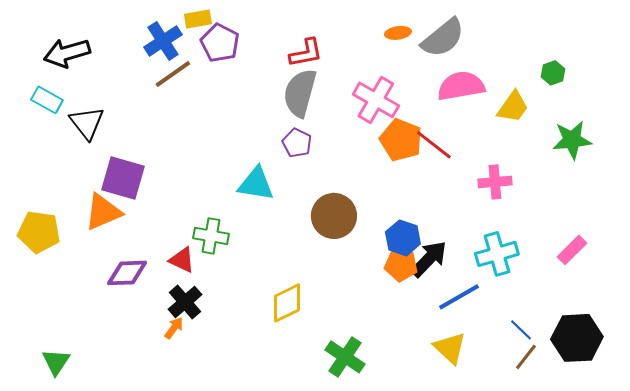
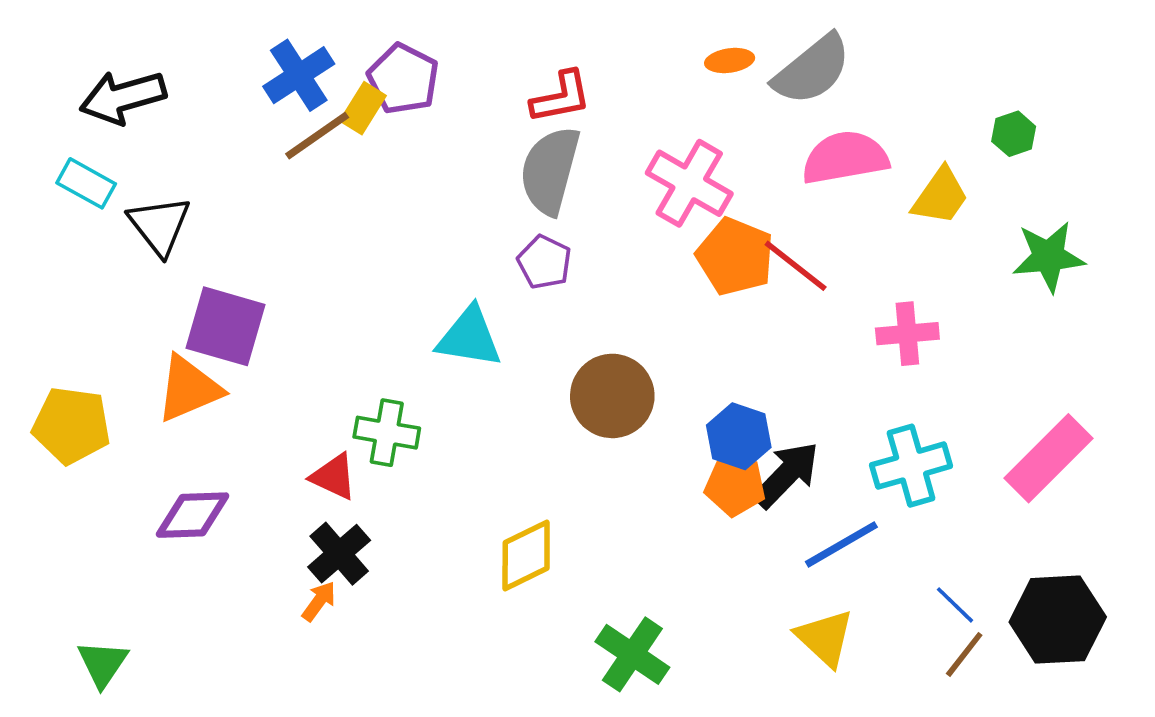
yellow rectangle: (198, 19) -> (363, 108), moved, turned -48
pink rectangle: (572, 250) -> (1049, 458), size x1.6
purple diamond: (127, 273) -> (192, 515), moved

